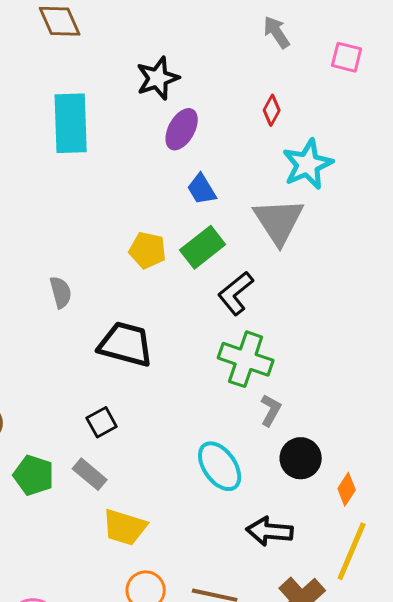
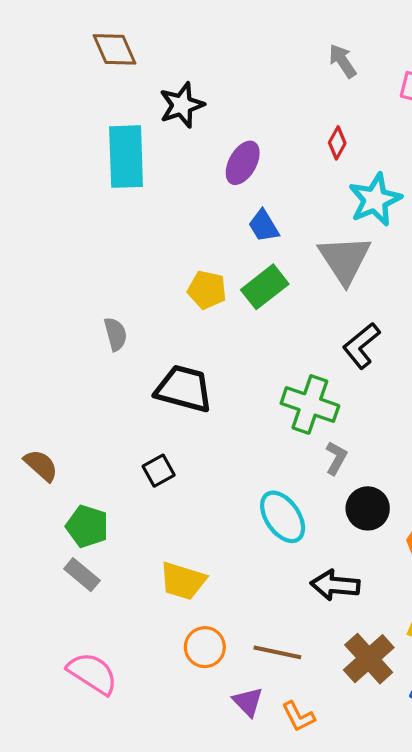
black star: (158, 78) -> (182, 105), moved
black L-shape: (236, 293) -> (361, 346), moved
gray rectangle: (90, 474) -> (82, 575), moved

